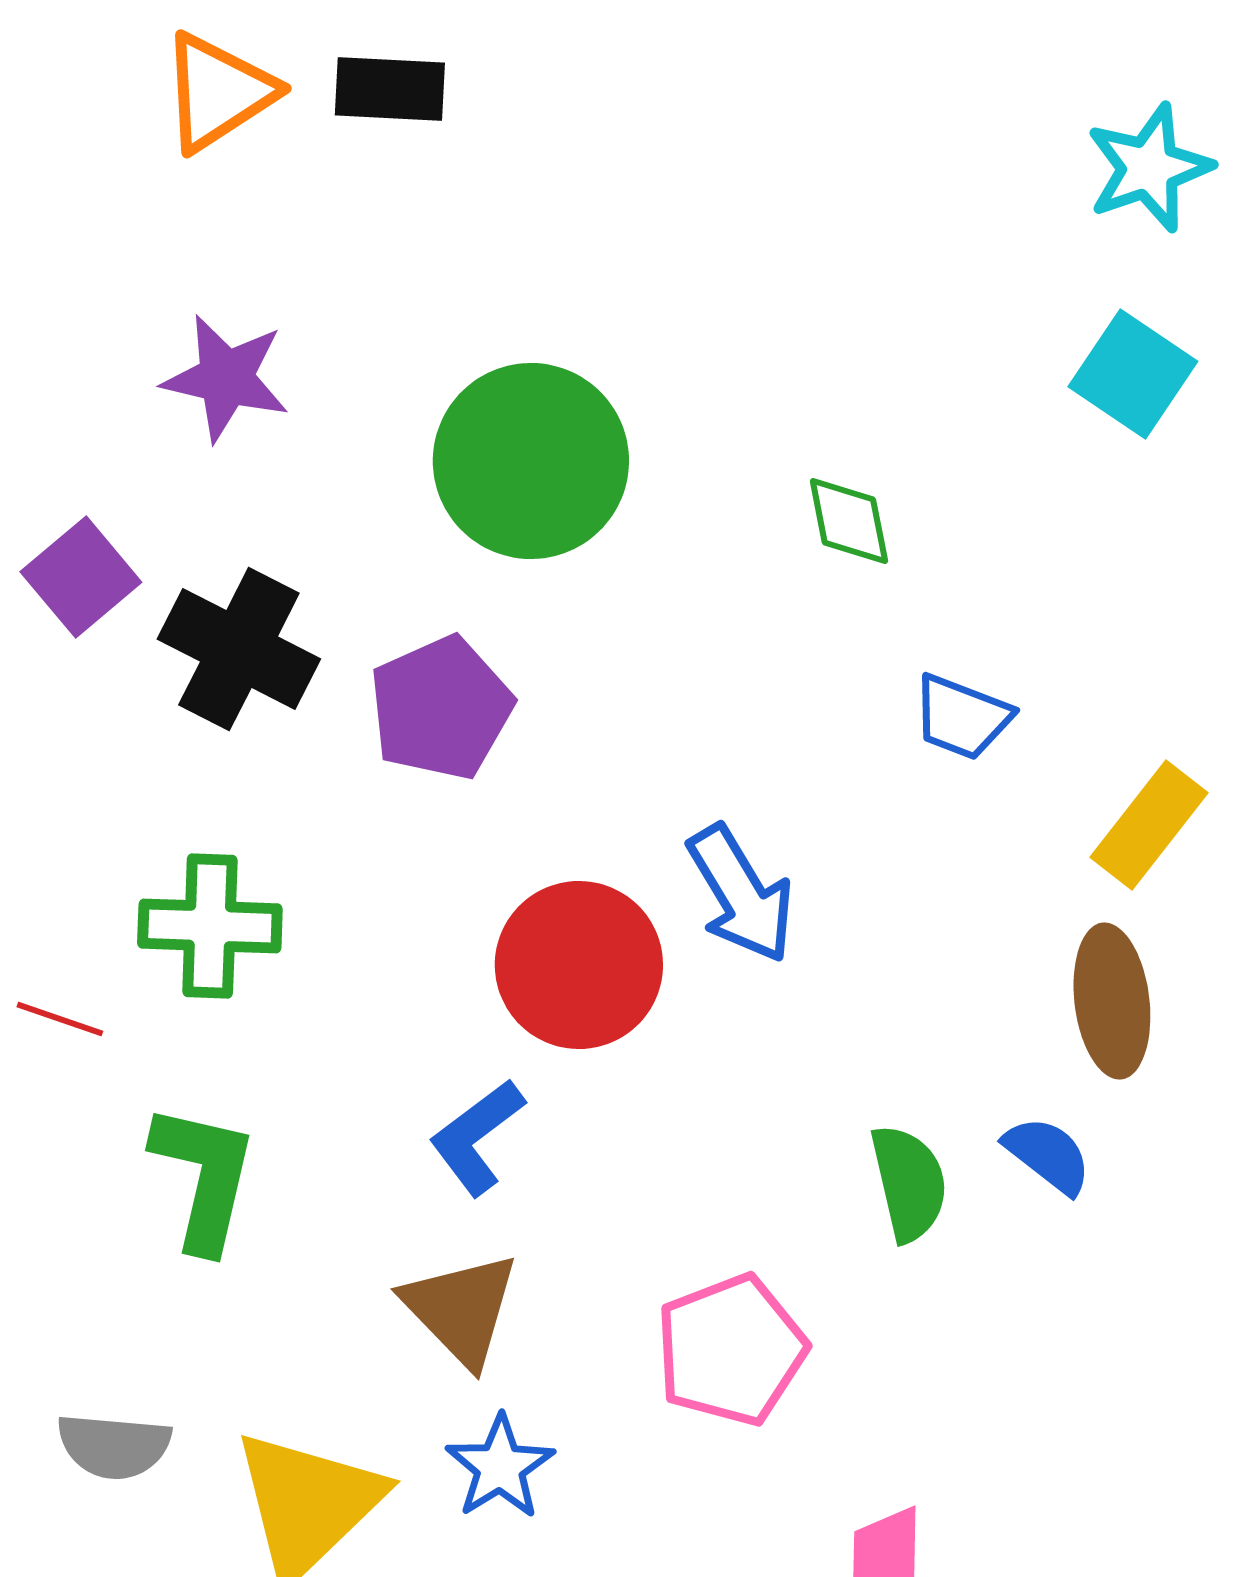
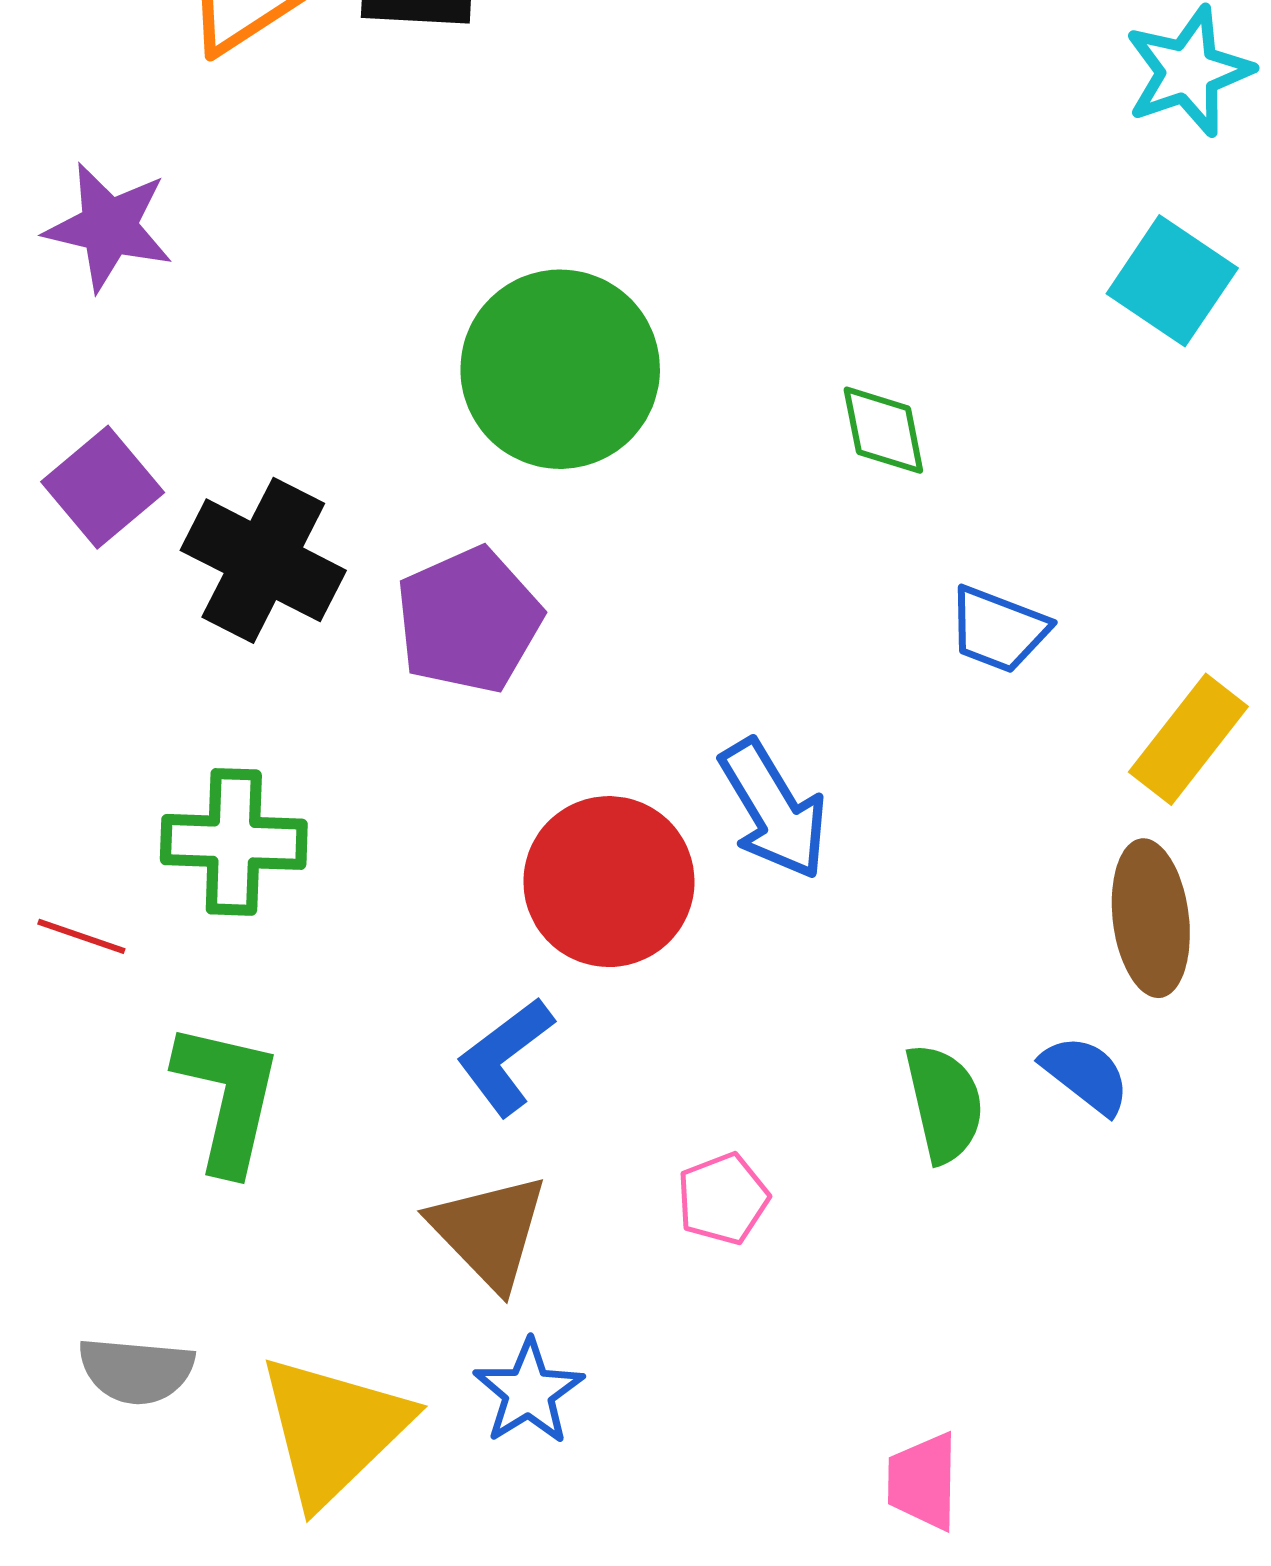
purple star: (226, 378) -> (109, 227), moved
pink pentagon: (731, 1350) -> (723, 1199), moved, size x0.6

